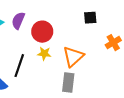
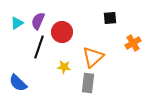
yellow star: (44, 54) -> (64, 67), moved
black line: (19, 66) -> (39, 47), moved

